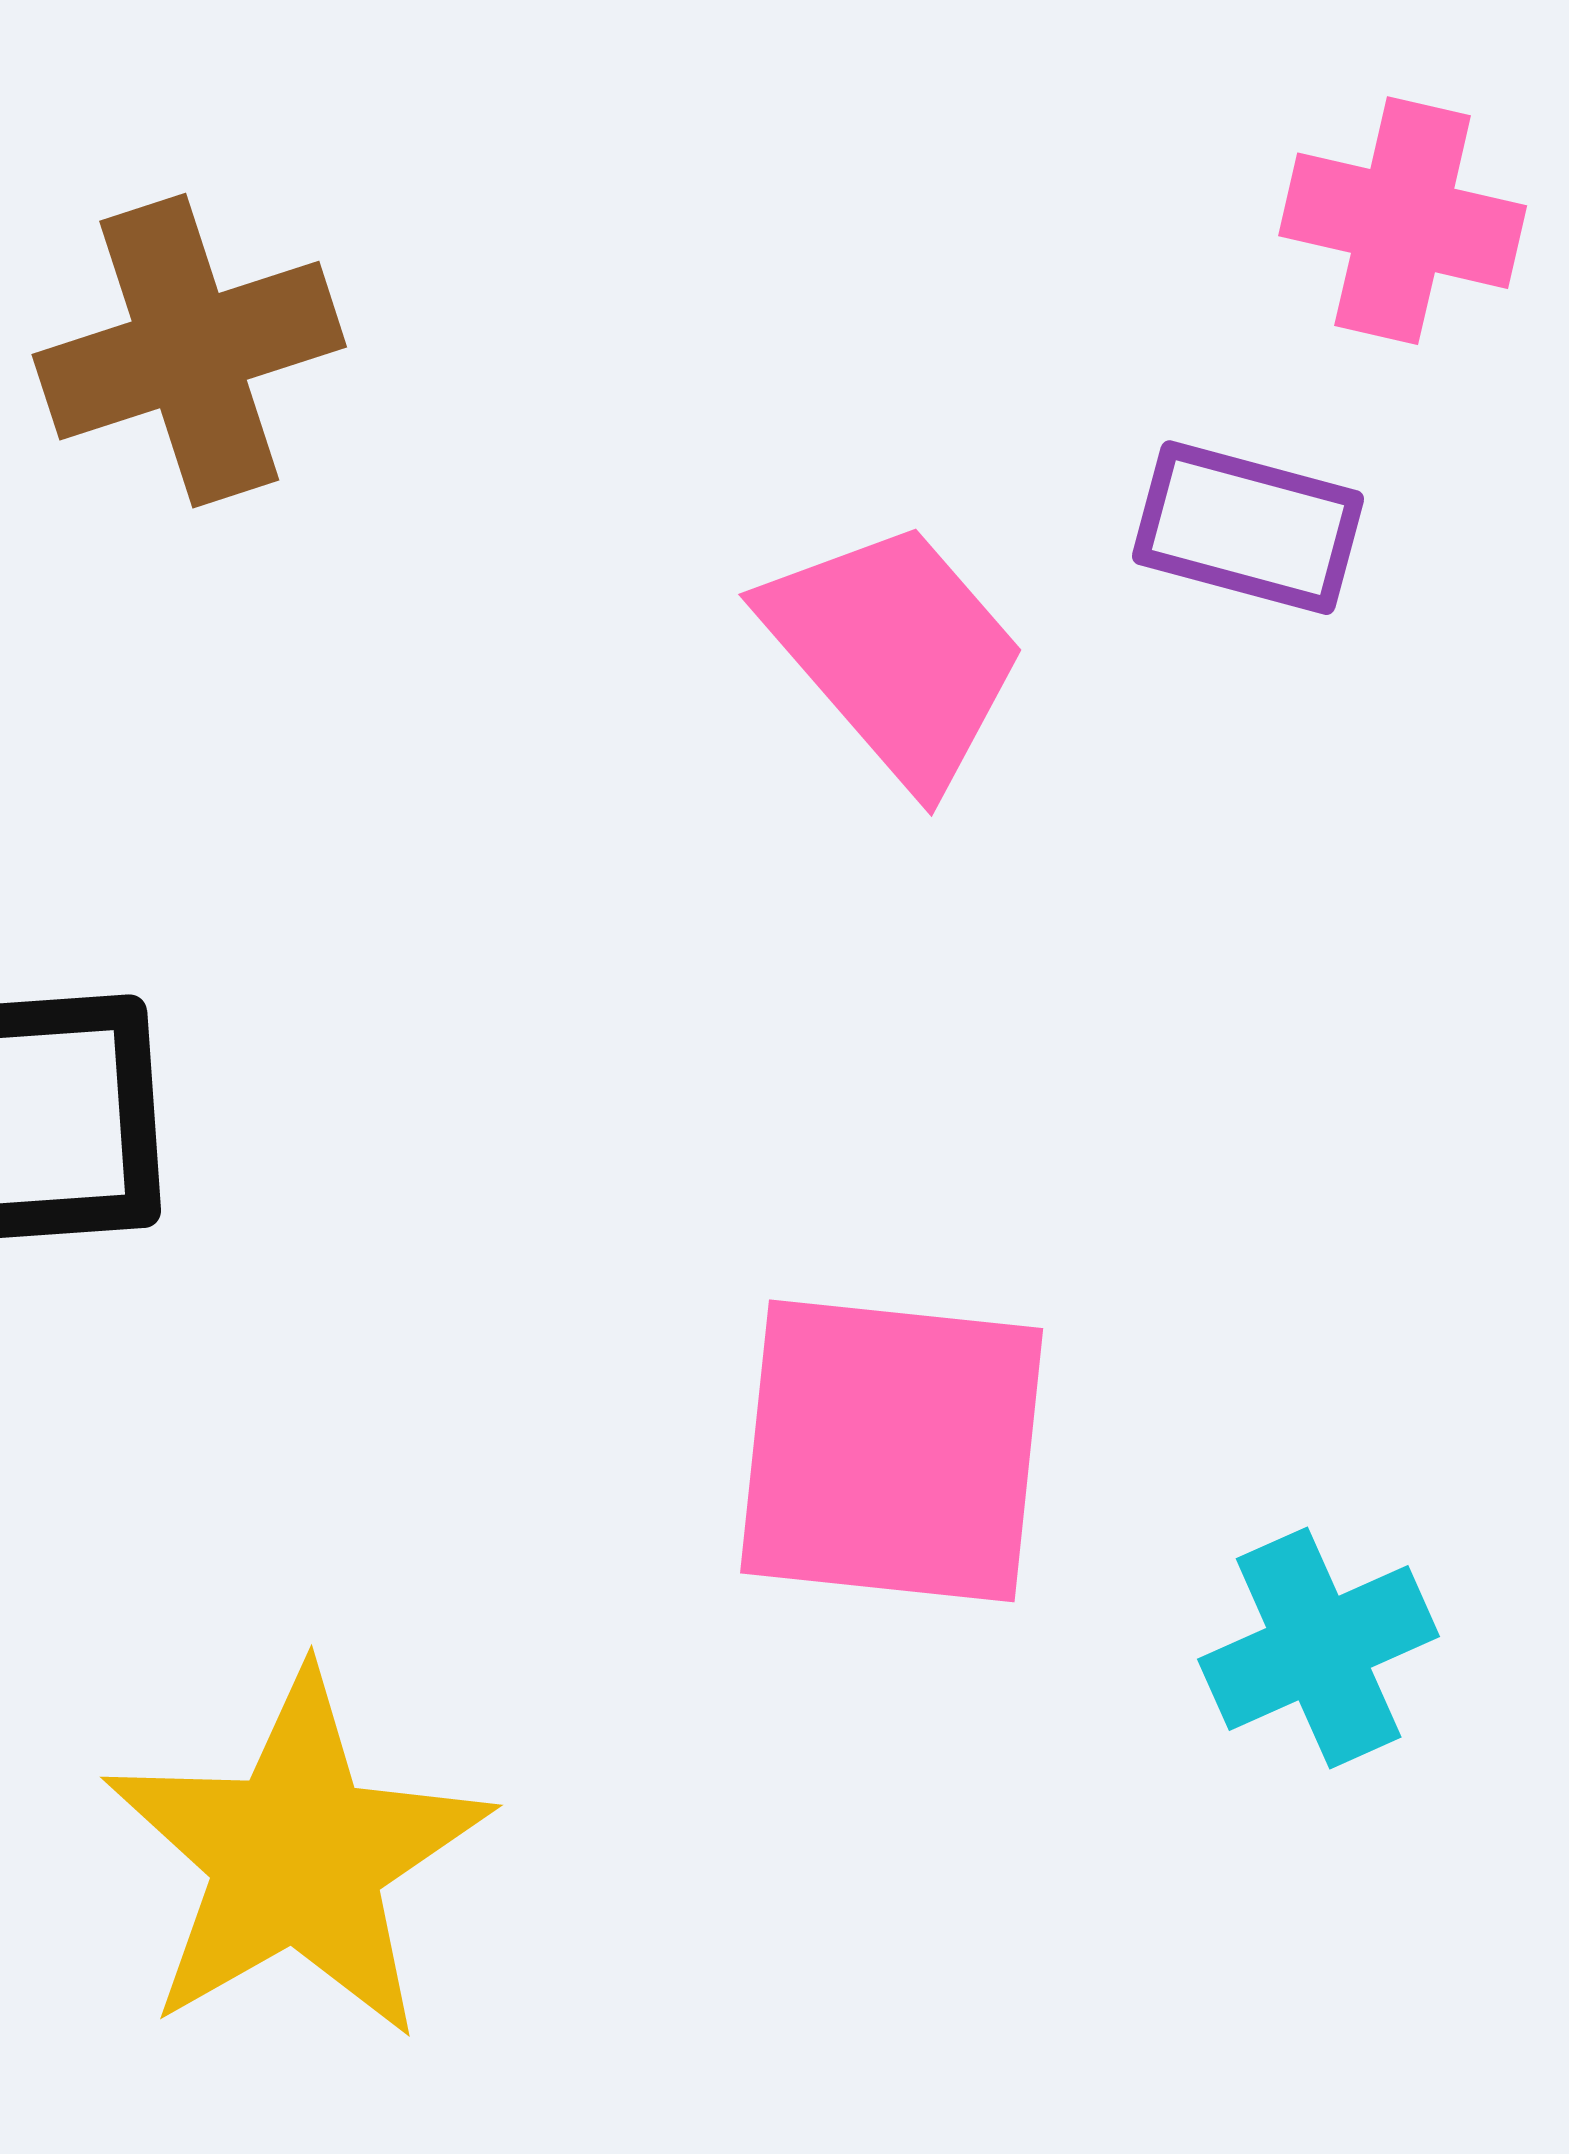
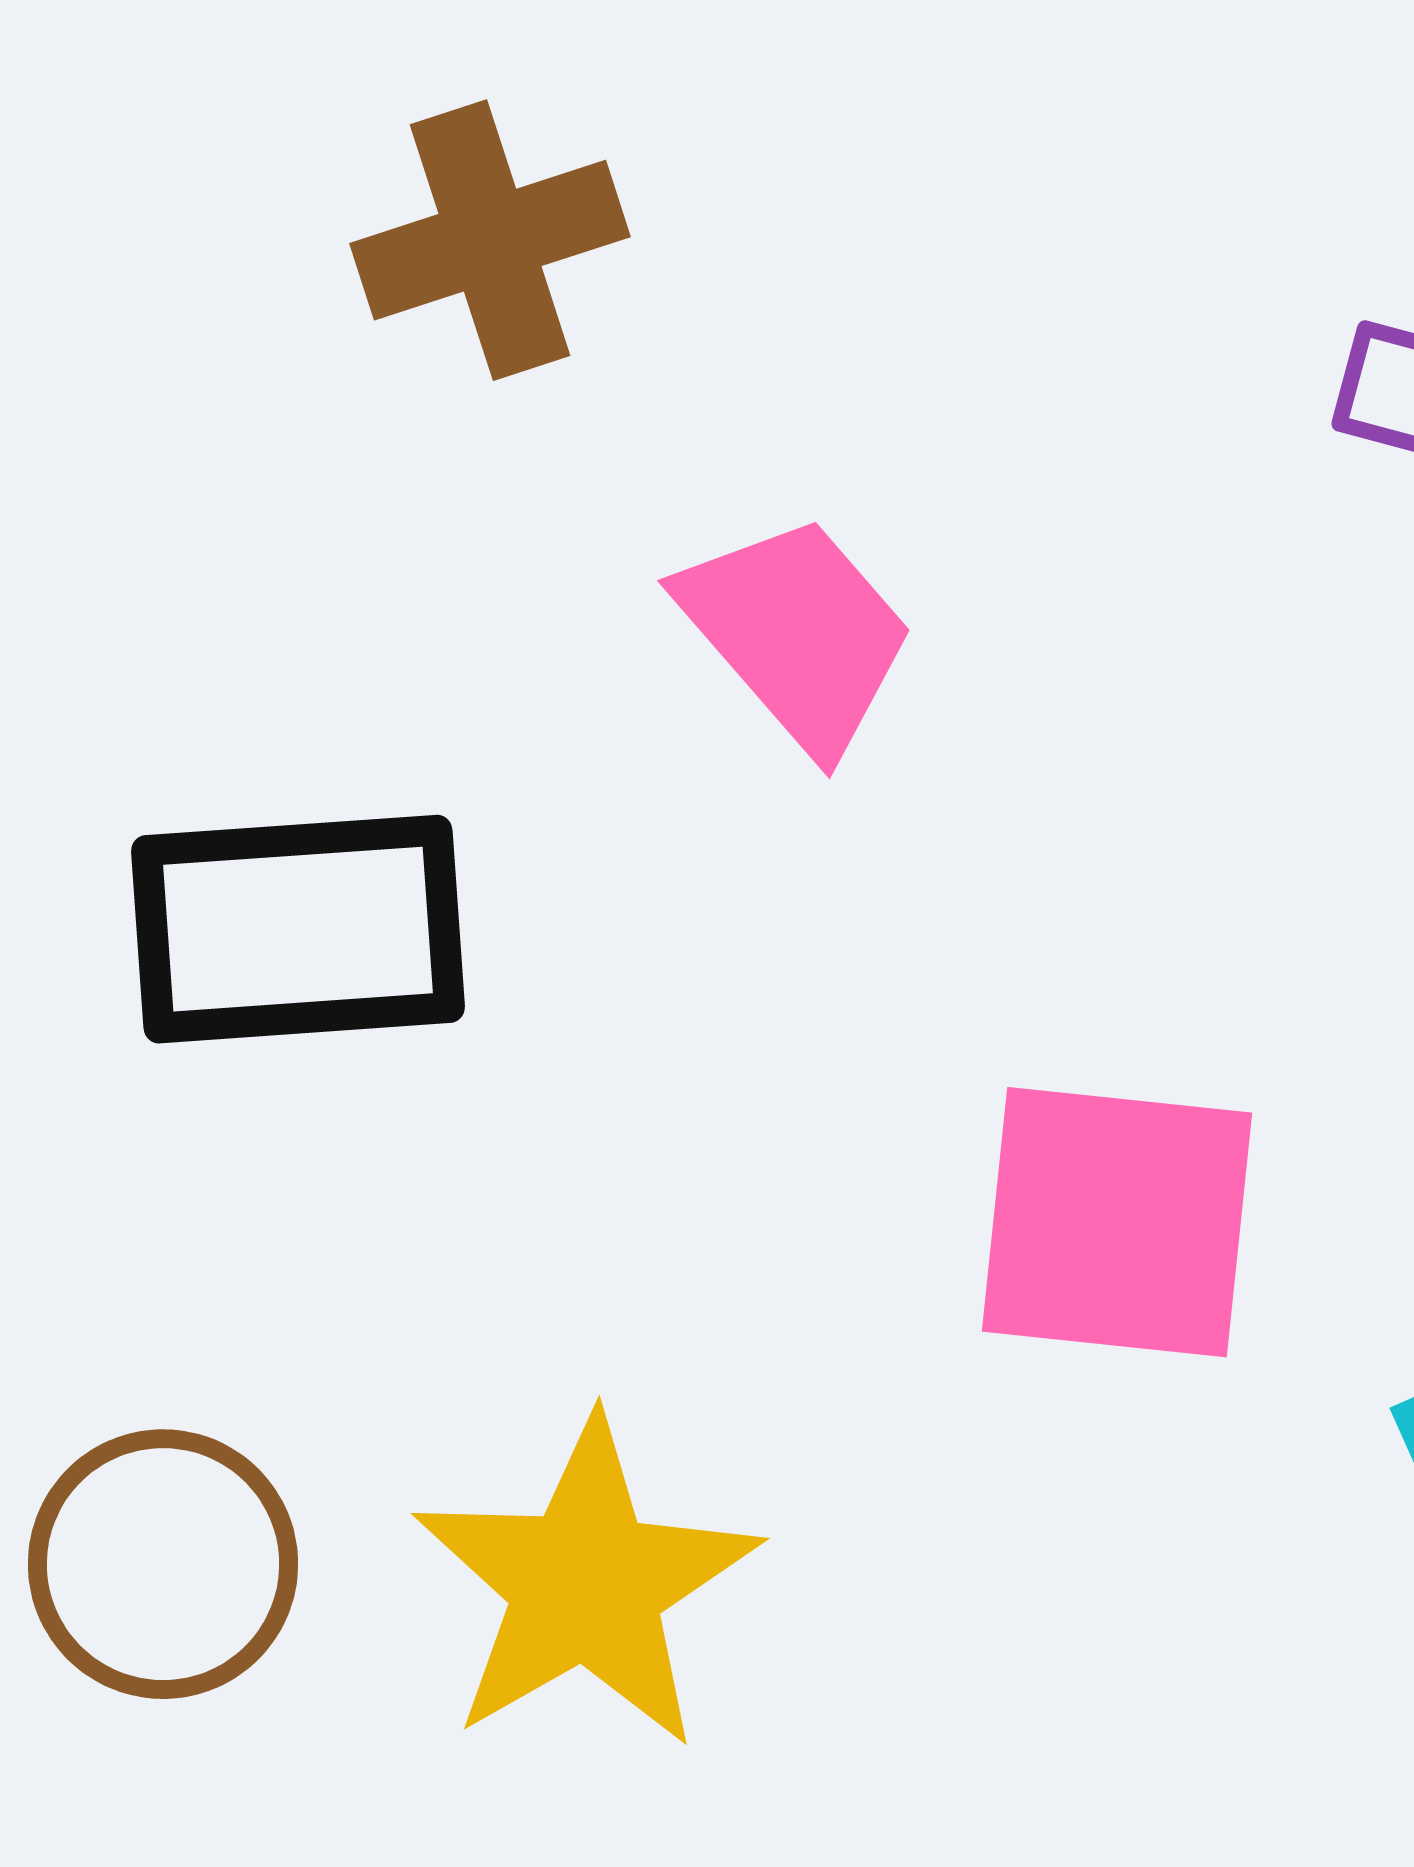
pink trapezoid: (895, 653) -> (797, 633), moved

